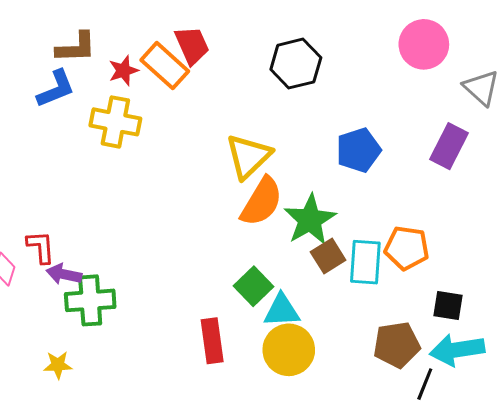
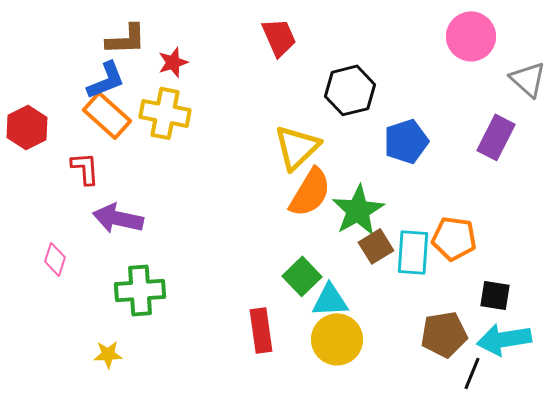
red trapezoid: (192, 45) -> (279, 37), moved
black hexagon: (296, 64) -> (350, 90), moved
orange rectangle: (165, 66) -> (107, 115), moved
red L-shape: (41, 247) -> (85, 168), moved
purple arrow: (64, 274) -> (118, 218), moved, size x1.4

